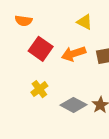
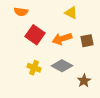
yellow cross: (39, 89) -> (34, 68), turned -32
gray diamond: (74, 105) -> (62, 66), moved

